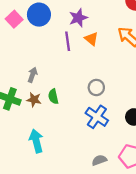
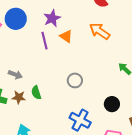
gray arrow: (33, 75) -> (15, 75), turned 96
blue cross: (97, 117) -> (80, 120), moved

